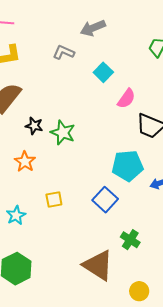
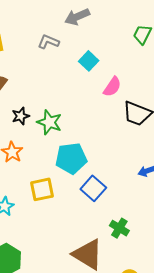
black star: (34, 126) -> (21, 116), turned -30
cyan pentagon: (128, 166) -> (71, 158), moved
yellow square: (54, 199) -> (42, 189), size x1.4

